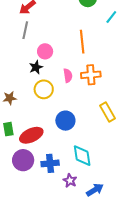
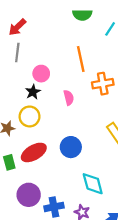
orange cross: (91, 75) -> (103, 84), moved
yellow circle: (44, 89) -> (30, 116), moved
red ellipse: (31, 135) -> (34, 152), moved
blue cross: (50, 163) -> (54, 207), moved

